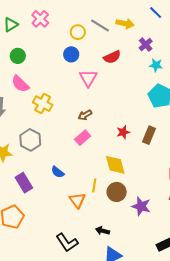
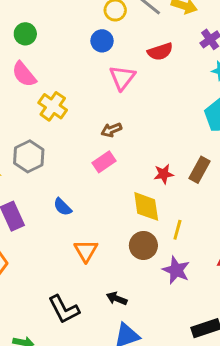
red star: (123, 132) -> (164, 174), moved
yellow line: (94, 185) -> (177, 230), moved

